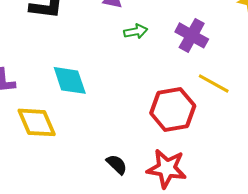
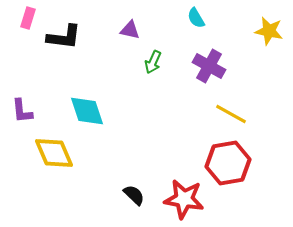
green arrow: (136, 31) -> (153, 62), turned 125
red hexagon: (173, 109) -> (228, 163), moved

